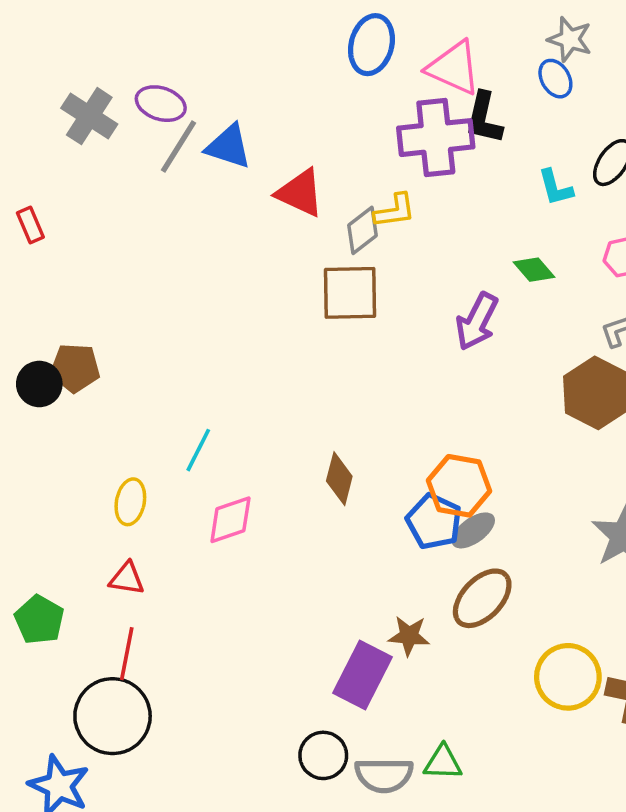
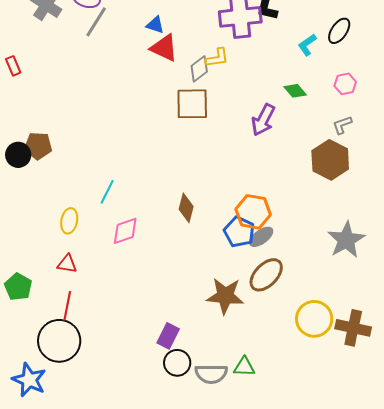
blue triangle: (229, 146) -> (155, 25), moved, size x0.7
cyan L-shape: (555, 188) -> (307, 45), turned 70
brown star: (409, 636) -> (225, 296), size x1.6
purple rectangle: (363, 675) -> (168, 336), moved, size x0.7

